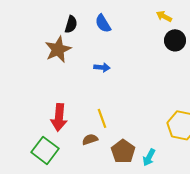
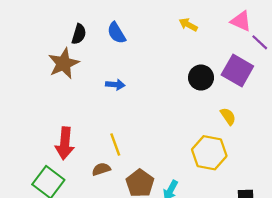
black circle: (175, 40) -> (201, 78), moved

